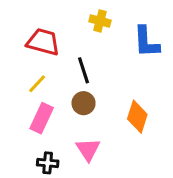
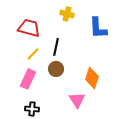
black line: (84, 70) -> (56, 47), turned 30
yellow line: (37, 84) -> (33, 54), moved
pink triangle: (88, 150) -> (77, 100), moved

